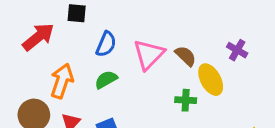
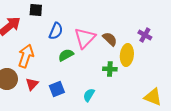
green semicircle: (106, 80) -> (66, 55), moved
yellow ellipse: (211, 80) -> (127, 55), turned 35

